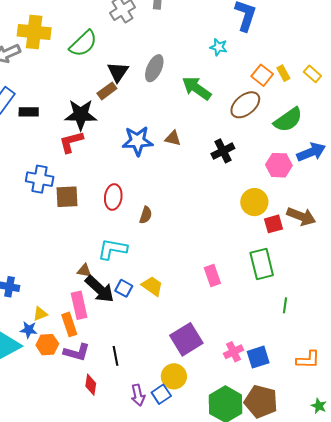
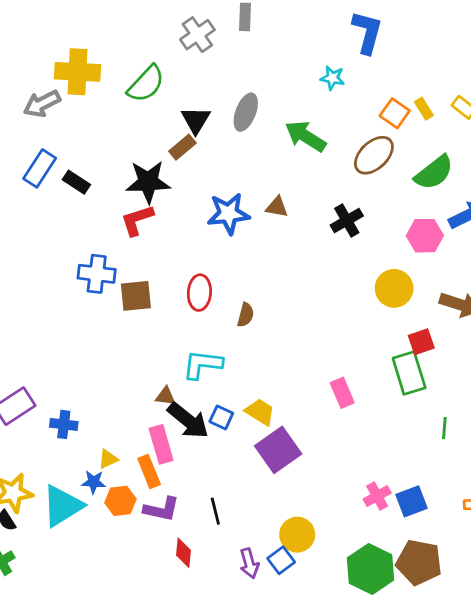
black rectangle: (29, 112) -> (76, 182), turned 36
red square: (273, 224) -> (421, 342), moved
purple square: (186, 339) -> (278, 450), moved

